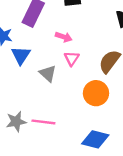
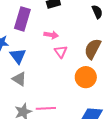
gray triangle: (48, 73) -> (19, 79), moved

